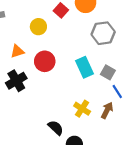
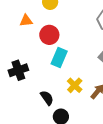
cyan rectangle: (84, 67) -> (59, 57), moved, turned 36
black cross: (16, 81) -> (18, 70), moved

